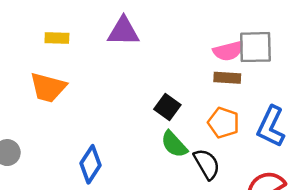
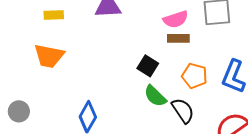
pink semicircle: (228, 51) -> (176, 19), moved
brown rectangle: (227, 78) -> (178, 38), moved

